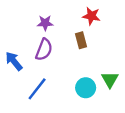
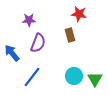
purple star: (45, 23) -> (29, 20), moved
green triangle: (110, 80) -> (95, 79), moved

